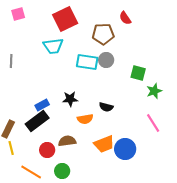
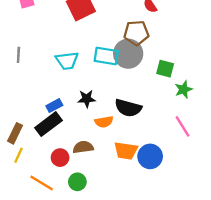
brown pentagon: (103, 34) -> (136, 33), moved
cyan trapezoid: (53, 46) -> (67, 61), moved
gray circle: (106, 60) -> (128, 54), size x1.6
black semicircle: (106, 107) -> (128, 108), size x1.6
orange trapezoid: (104, 144) -> (126, 151), turned 30
yellow line: (11, 148) -> (18, 155), turned 40

